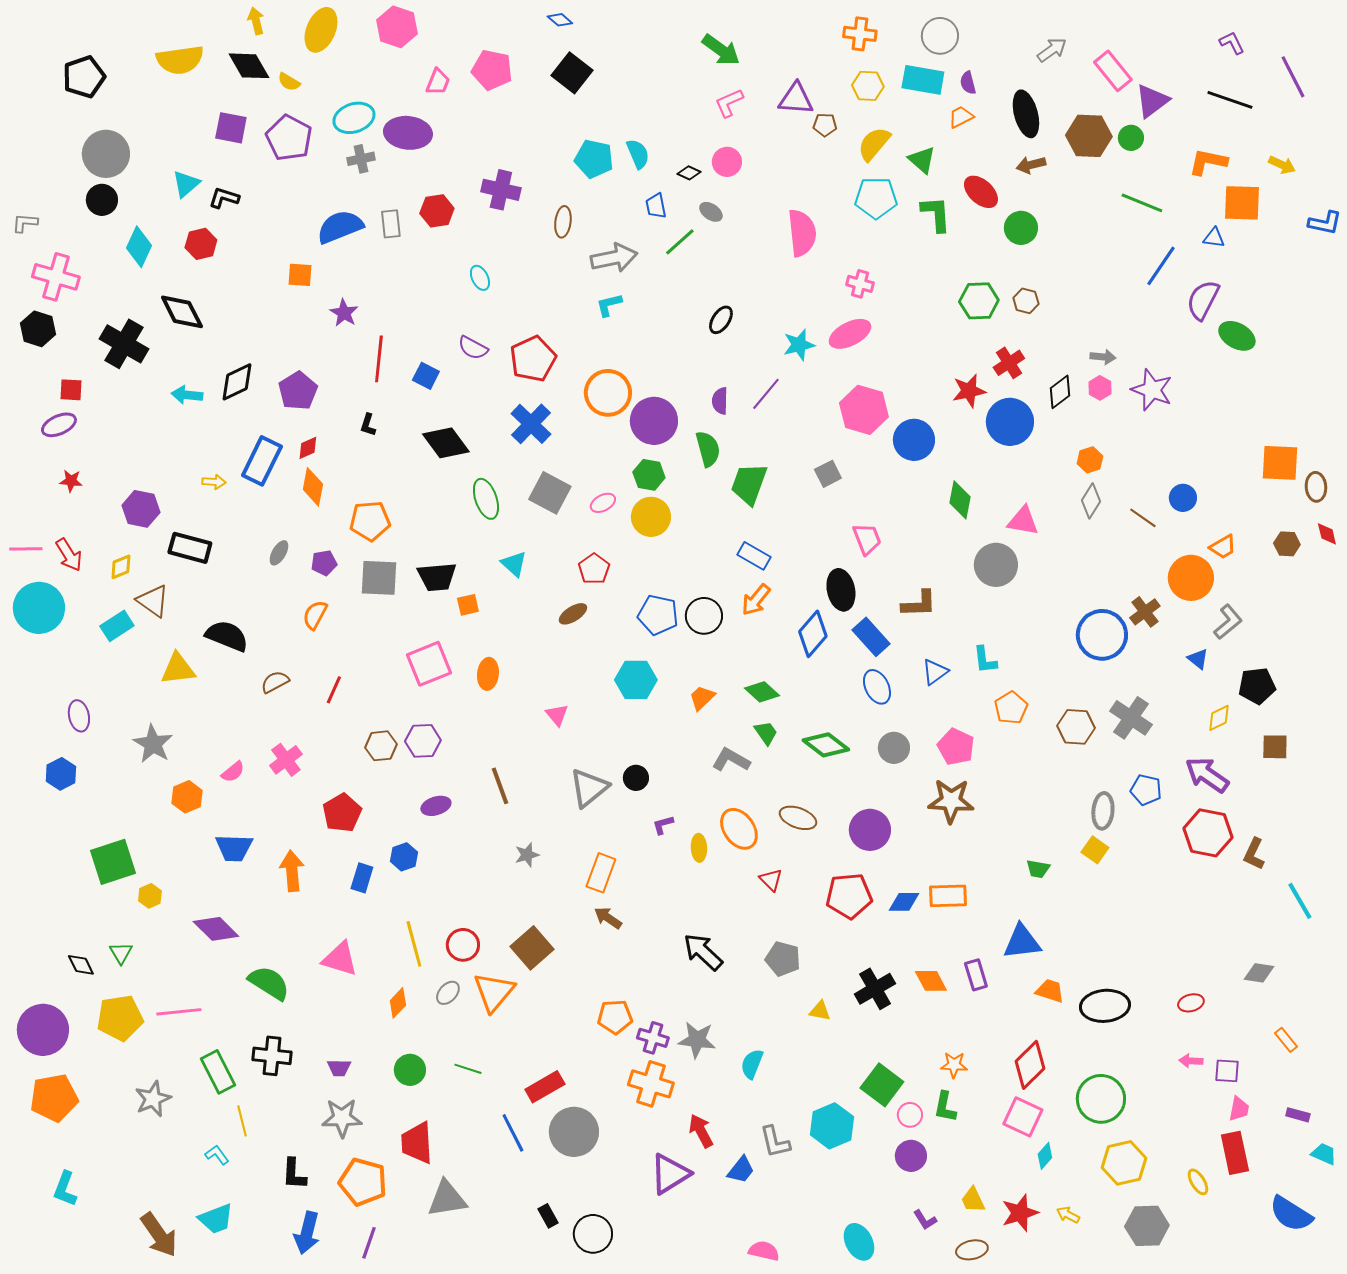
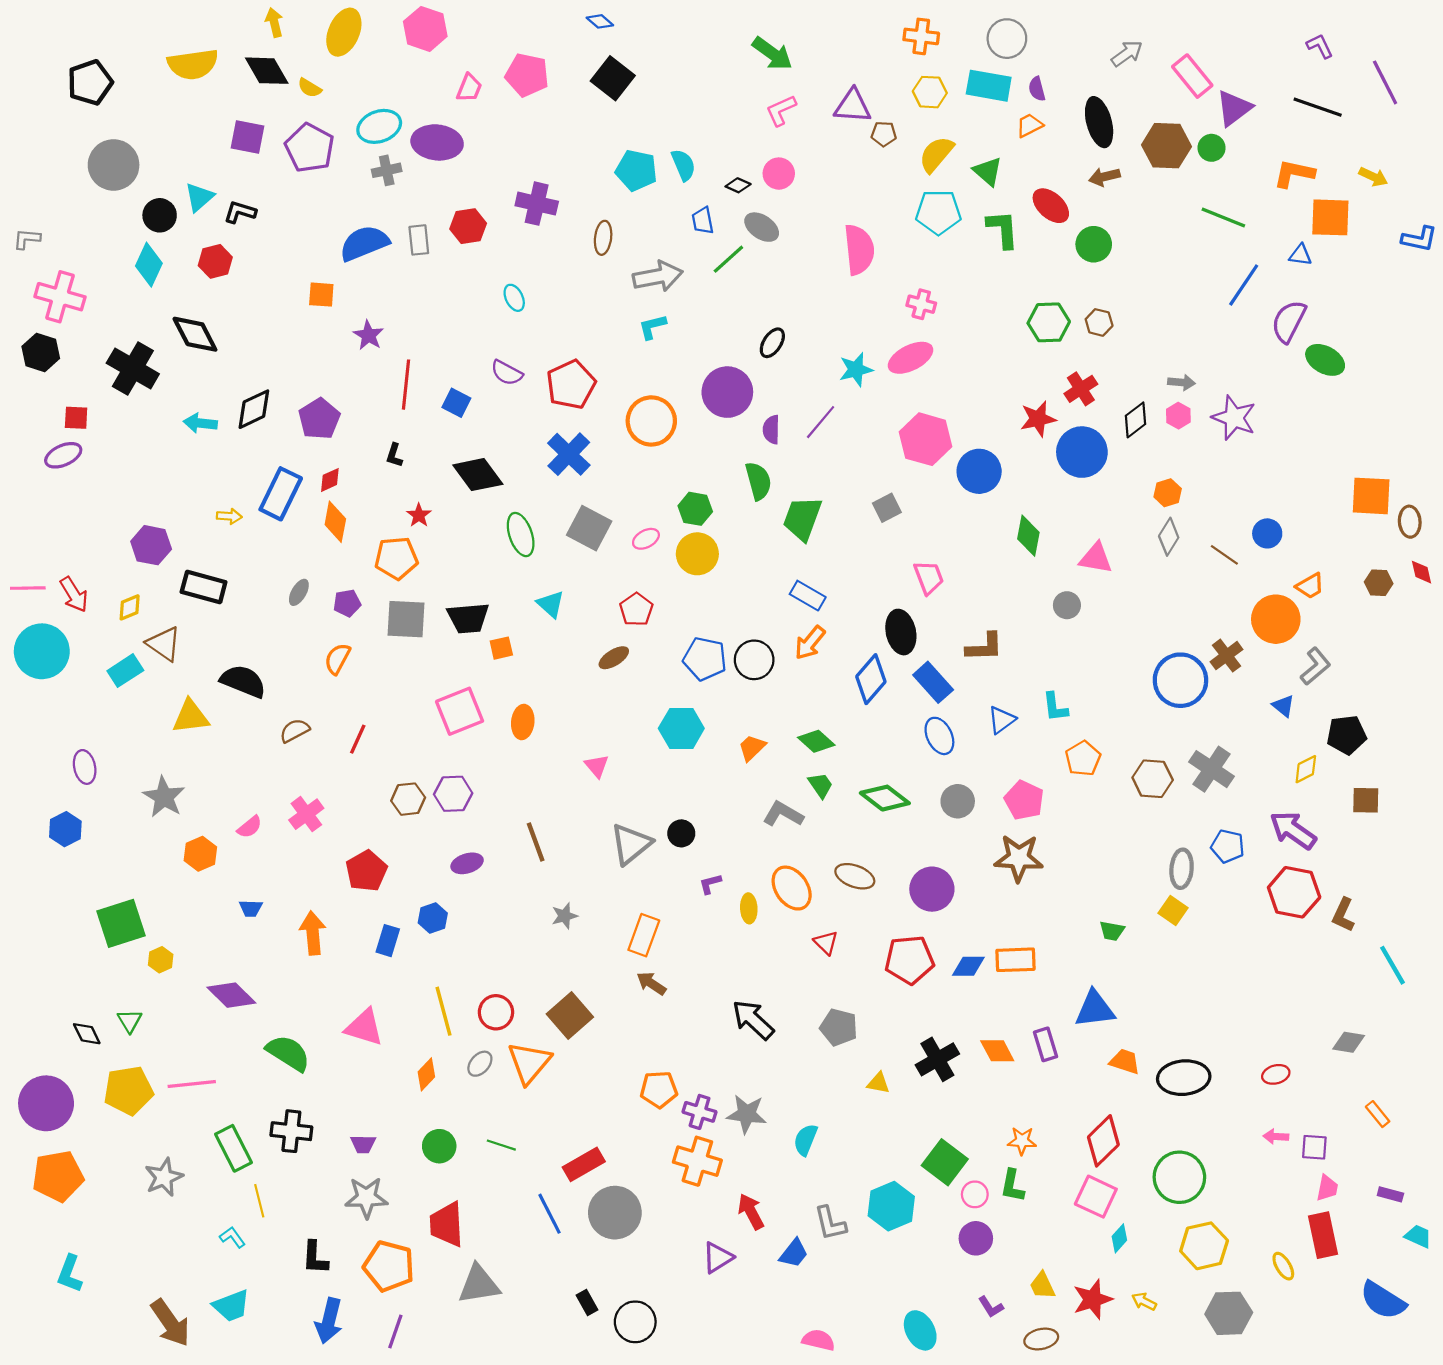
black circle: (102, 200) -> (160, 215), moved
gray ellipse: (711, 212) -> (762, 227), size x1.4
purple circle: (654, 421) -> (727, 392), moved
red star: (71, 481) -> (419, 515), moved, turned 30
gray circle: (996, 565) -> (1067, 605), size x0.6
blue trapezoid: (234, 848) -> (251, 908), size x0.6
purple triangle: (670, 1174) -> (718, 1258), size x0.7

